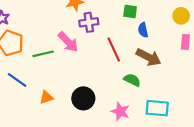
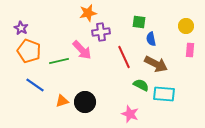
black circle: (83, 98) -> (85, 102), moved
cyan rectangle: (157, 108) -> (164, 94), moved

